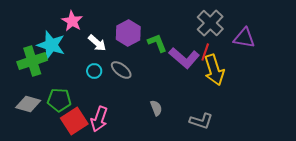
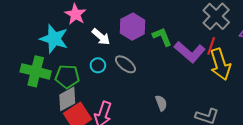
green cross: (32, 61) -> (36, 71), moved, turned 32
green pentagon: (59, 100) -> (67, 77), moved
gray diamond: (28, 104) -> (67, 99), moved, turned -45

